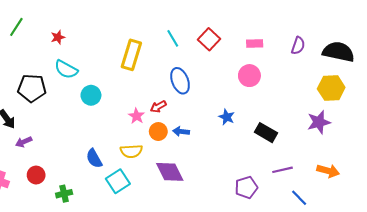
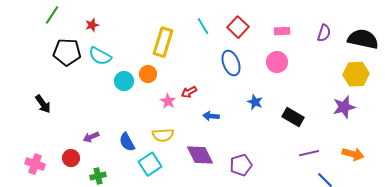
blue ellipse: (180, 81) -> (231, 63), moved
black pentagon: (32, 88) -> (67, 52), moved
orange circle: (158, 132) -> (148, 74), moved
purple arrow: (24, 142) -> (91, 137), moved
purple pentagon: (246, 187) -> (241, 165), moved

